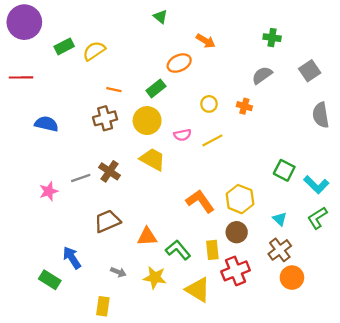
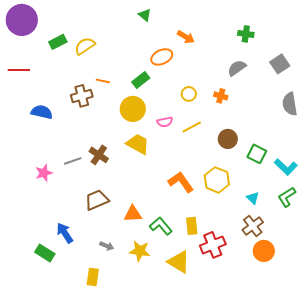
brown cross: (105, 118) -> (82, 96), moved
brown circle: (237, 232) -> (228, 139), moved

